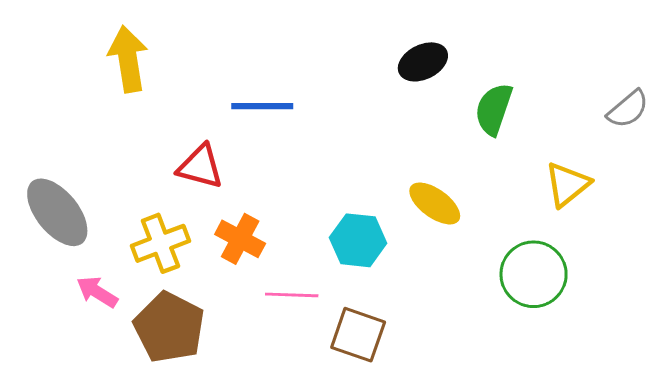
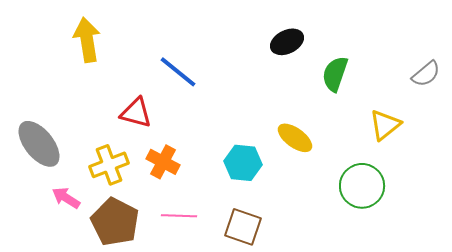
blue line: (262, 106) -> (178, 72), turned 39
pink line: (292, 295) -> (179, 216), moved

